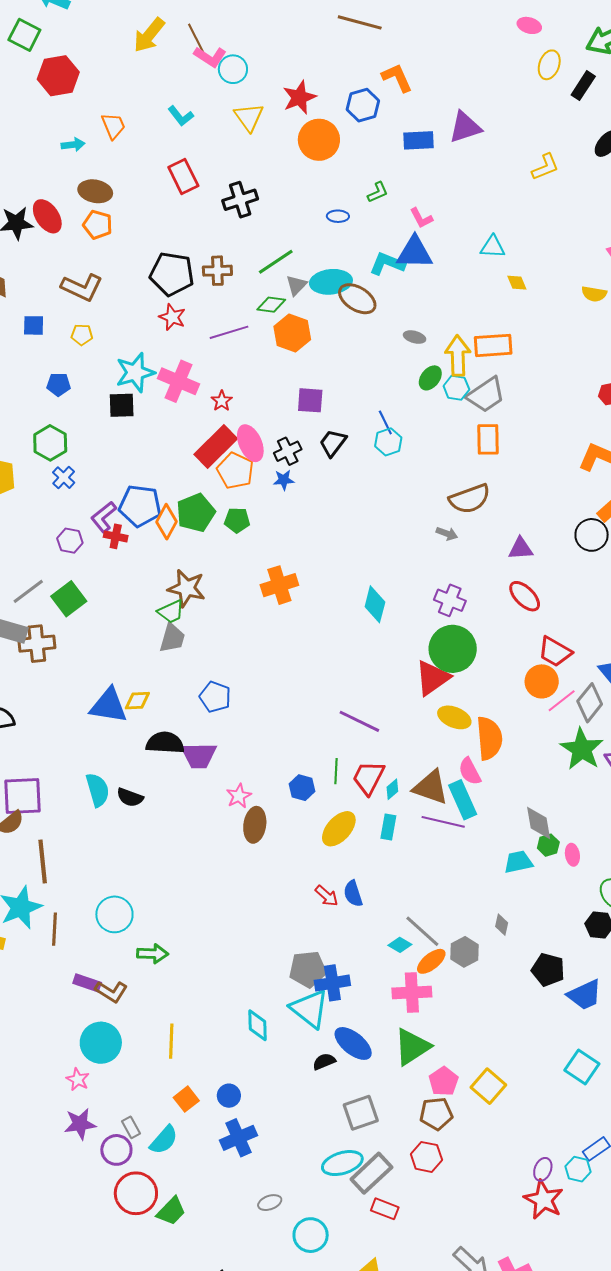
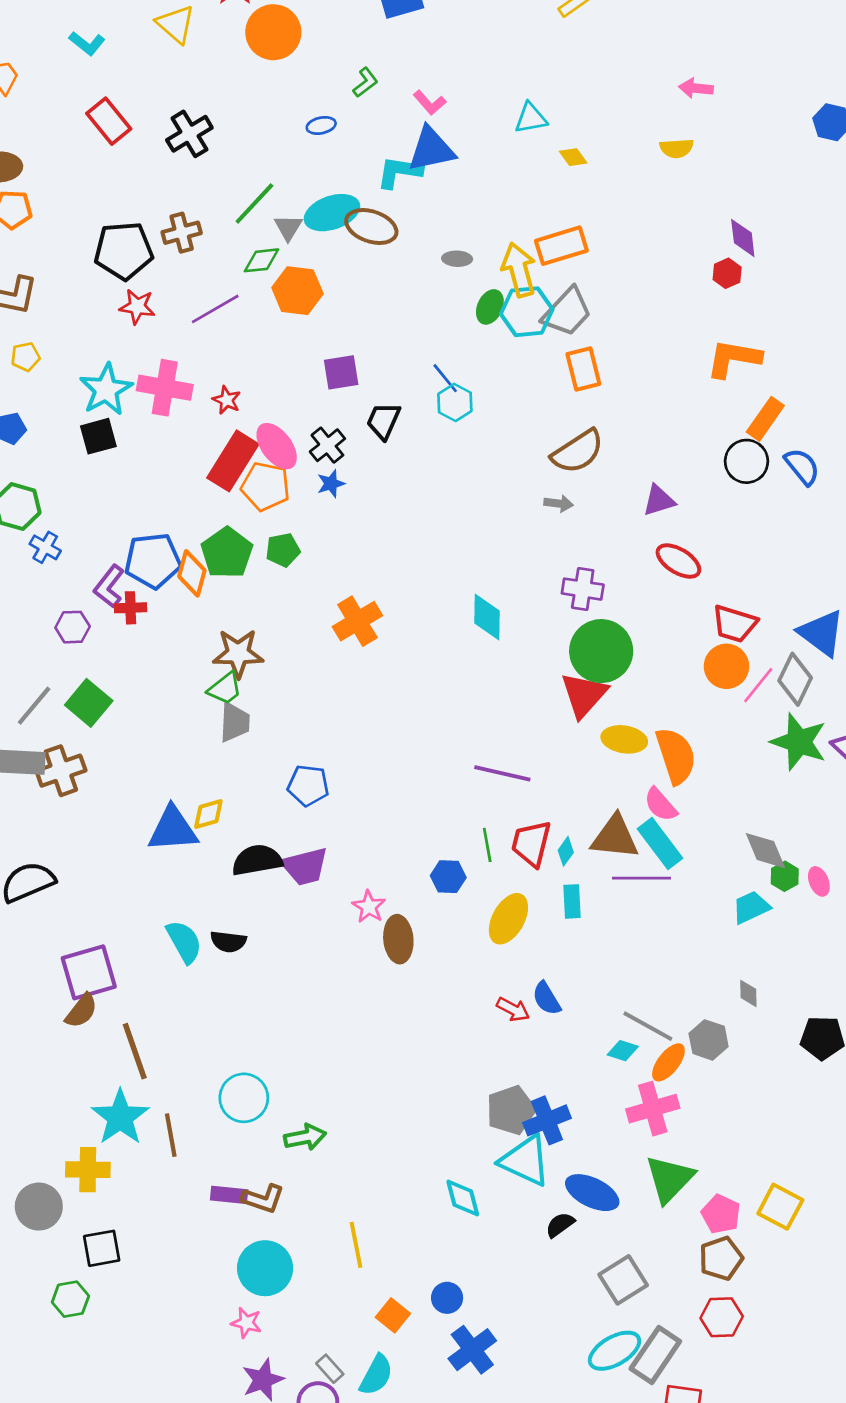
cyan hexagon: (456, 388) -> (527, 312), size x1.5

